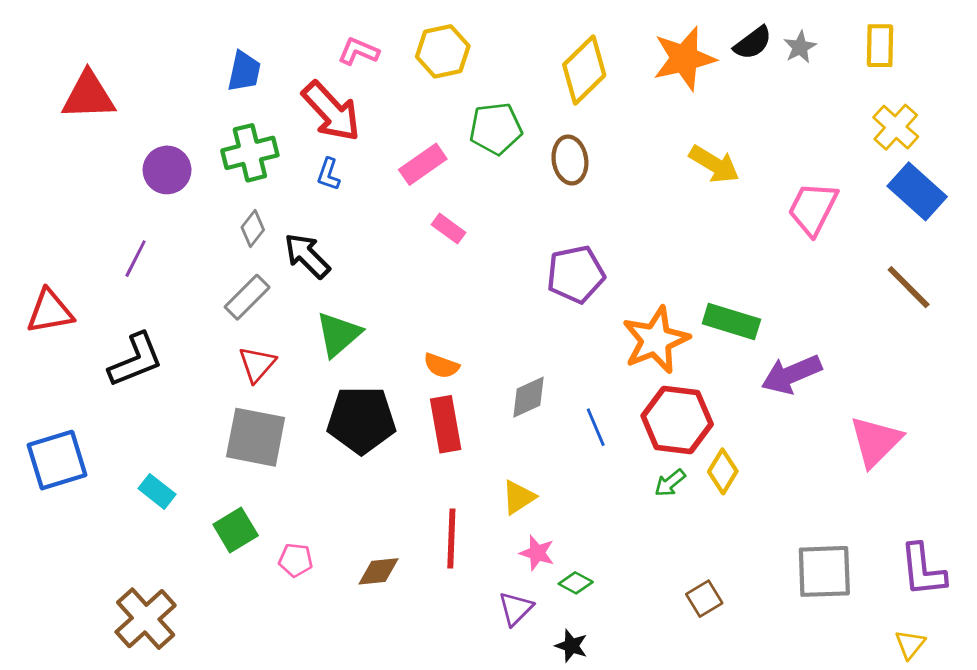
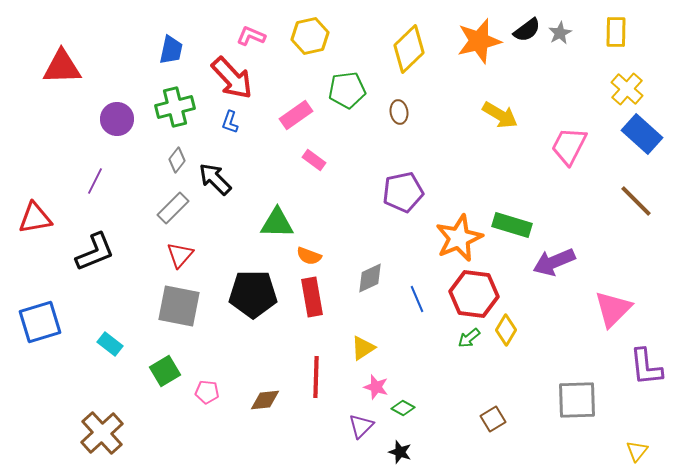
brown ellipse: (570, 160) -> (399, 112), size x0.7
green triangle: (338, 334) -> (277, 223), moved, turned 42
purple L-shape: (923, 570) -> (646, 367), moved

